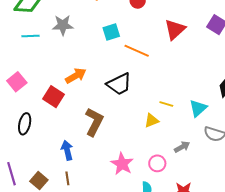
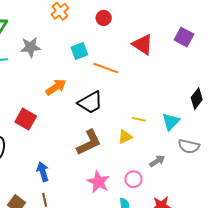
red triangle: (175, 29) -> (143, 44), turned -40
orange arrow: (76, 76) -> (56, 87), moved
brown L-shape: (94, 122) -> (89, 142), moved, turned 40

